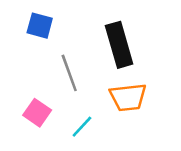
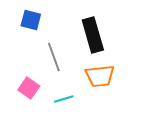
cyan line: (82, 127) -> (64, 99), turned 30

